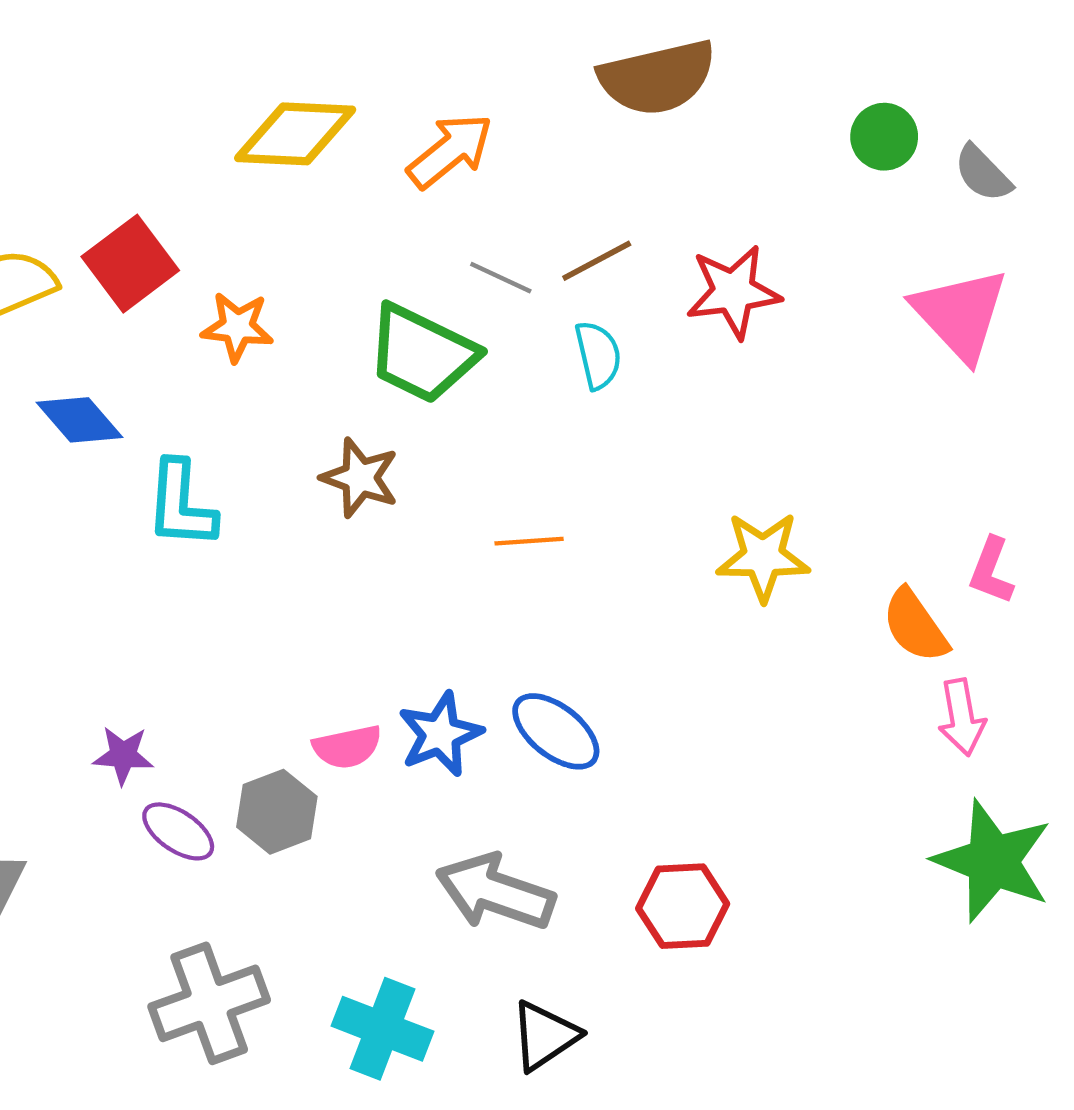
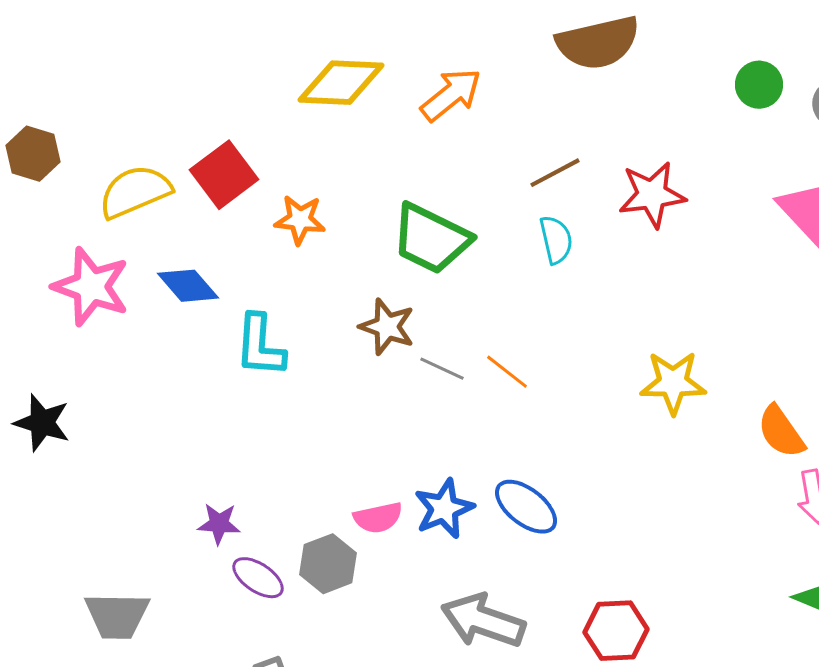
gray line: (501, 278) -> (442, 369), moved
orange line: (529, 541) -> (507, 372), turned 42

